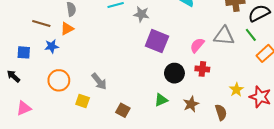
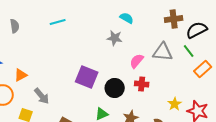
gray star: (141, 14) -> (115, 38), moved
orange triangle: (67, 29) -> (21, 75), moved
purple square: (157, 41) -> (87, 77), moved

